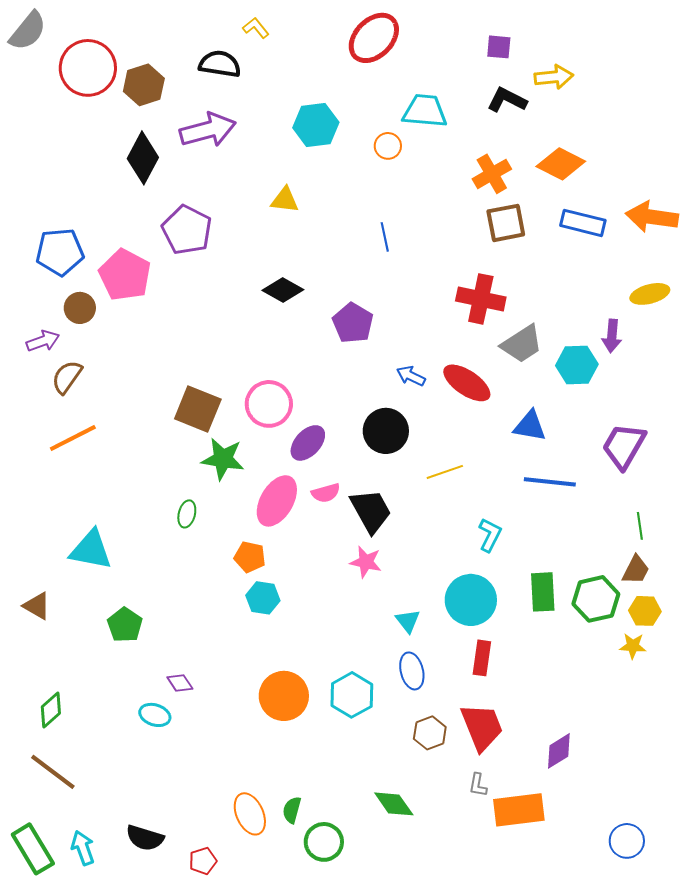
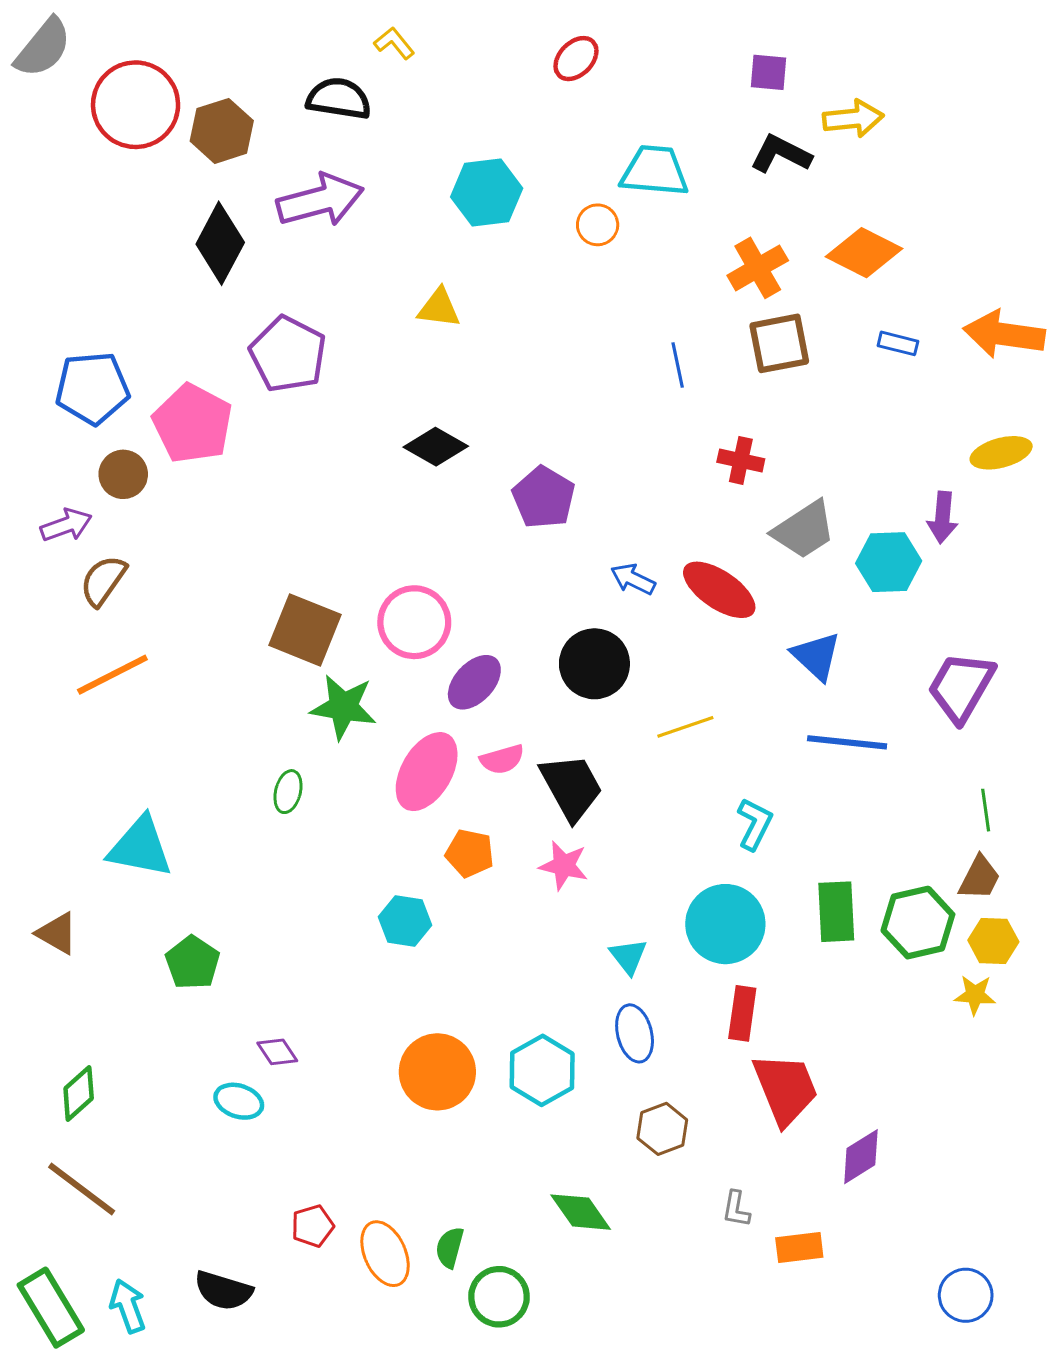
red ellipse: (374, 38) -> (576, 59), size x0.6
blue rectangle: (583, 223) -> (898, 343), size x0.6
blue line: (385, 237) -> (678, 365), moved
red cross: (481, 299) -> (741, 460), size x0.6
blue triangle: (530, 426) -> (816, 656), turned 33
orange pentagon: (250, 557) -> (470, 853), moved
red trapezoid: (482, 727) -> (785, 1089), moved
green diamond: (394, 804) -> (581, 1212), moved
orange rectangle: (519, 810) -> (799, 1247), size x0.6
red pentagon: (203, 861) -> (313, 1226), moved

